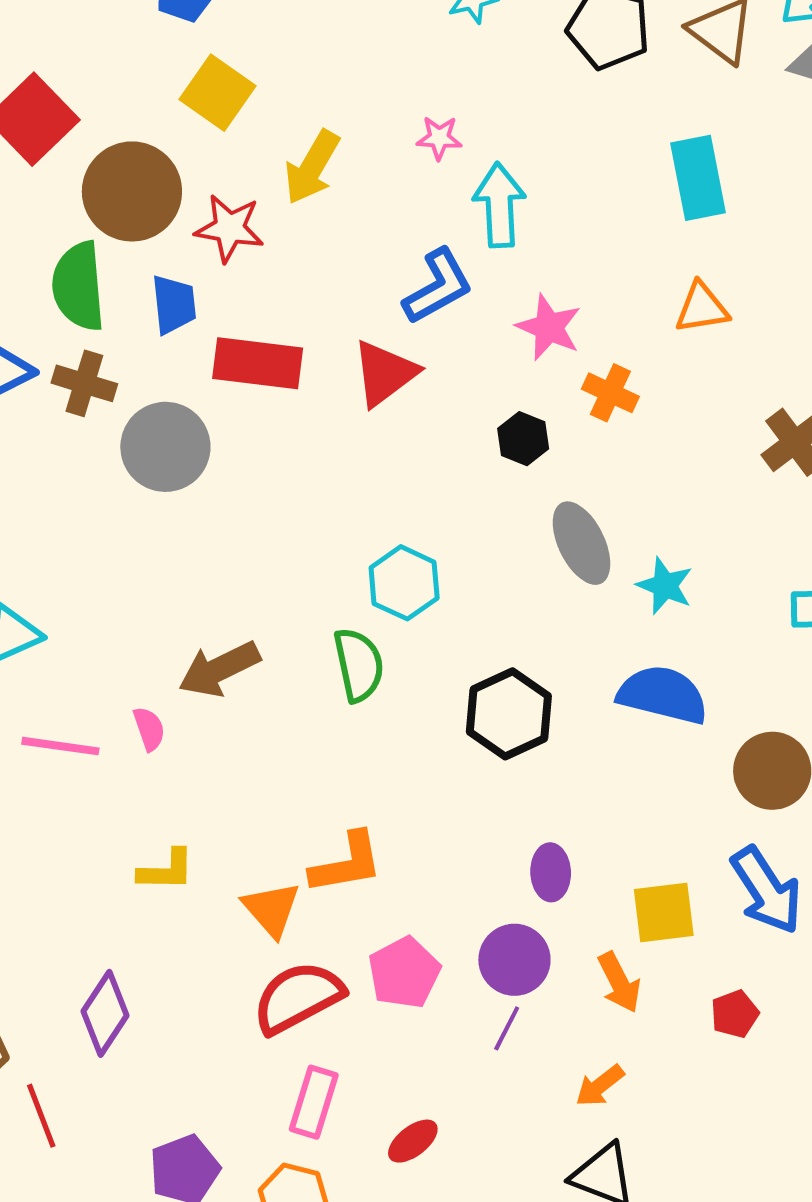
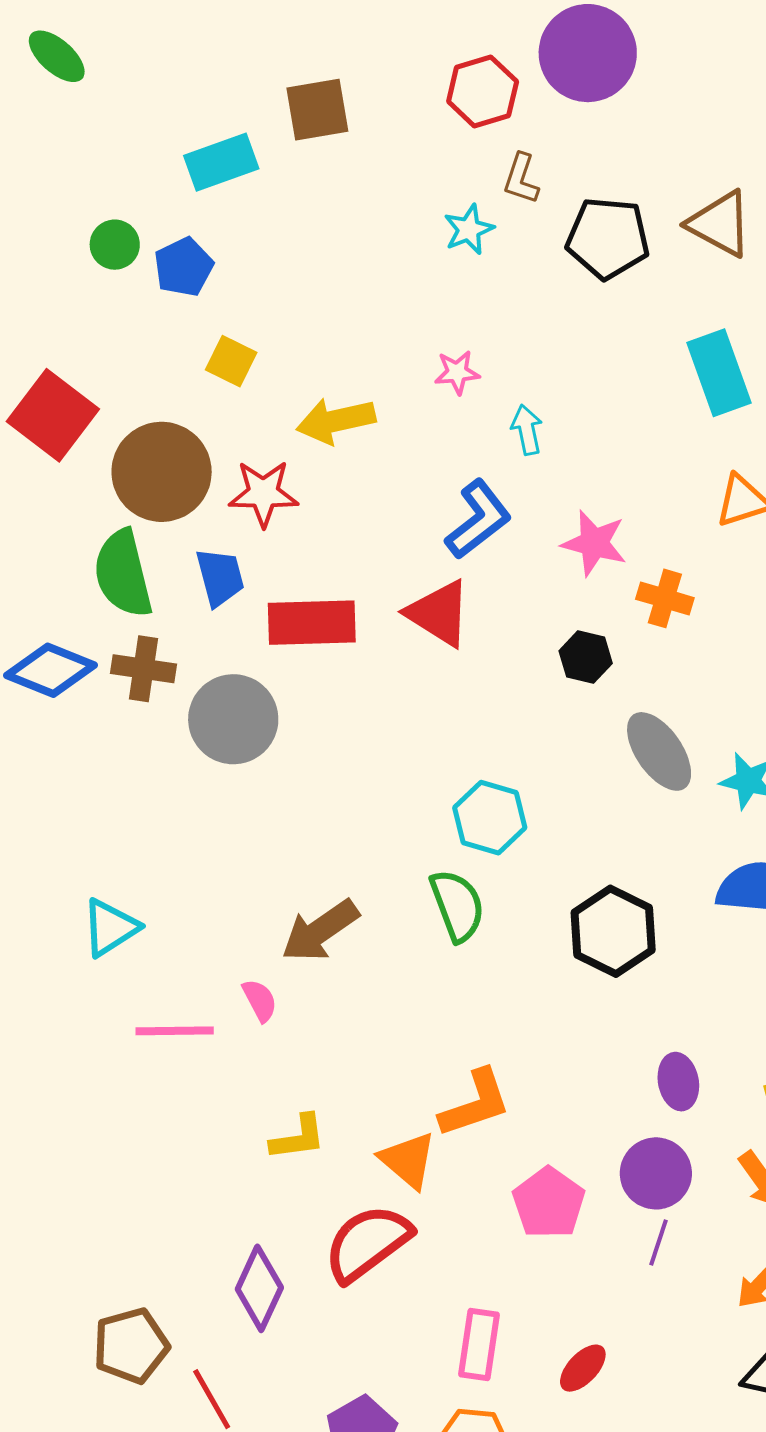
yellow square: (217, 93) -> (231, 361), size x0.7
yellow arrow: (312, 167) -> (336, 421), turned 56
cyan arrow: (499, 205) -> (527, 430), size x0.6
red triangle: (385, 373) -> (439, 613), turned -42
red semicircle: (298, 997) -> (368, 1243), moved

